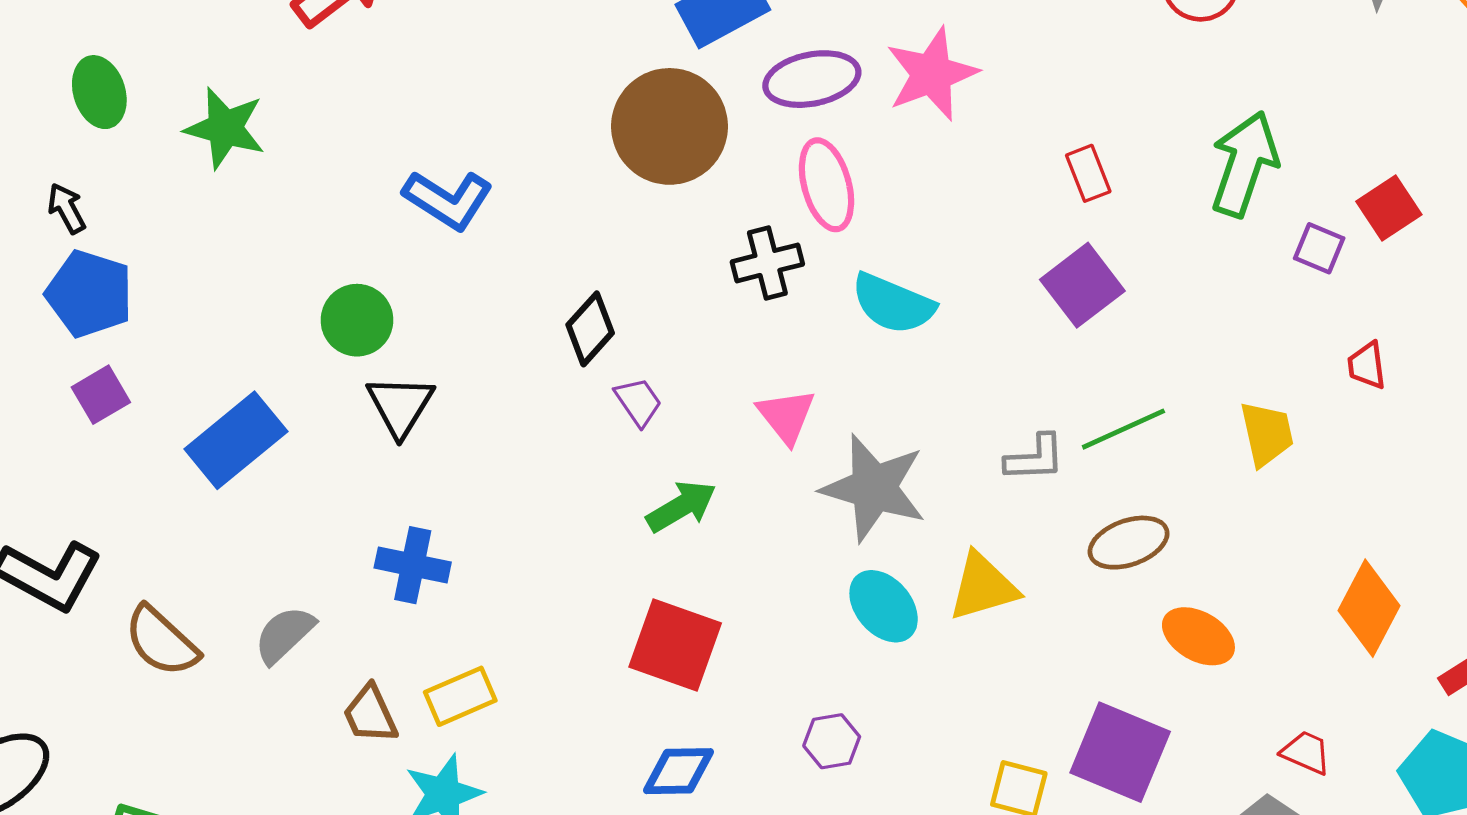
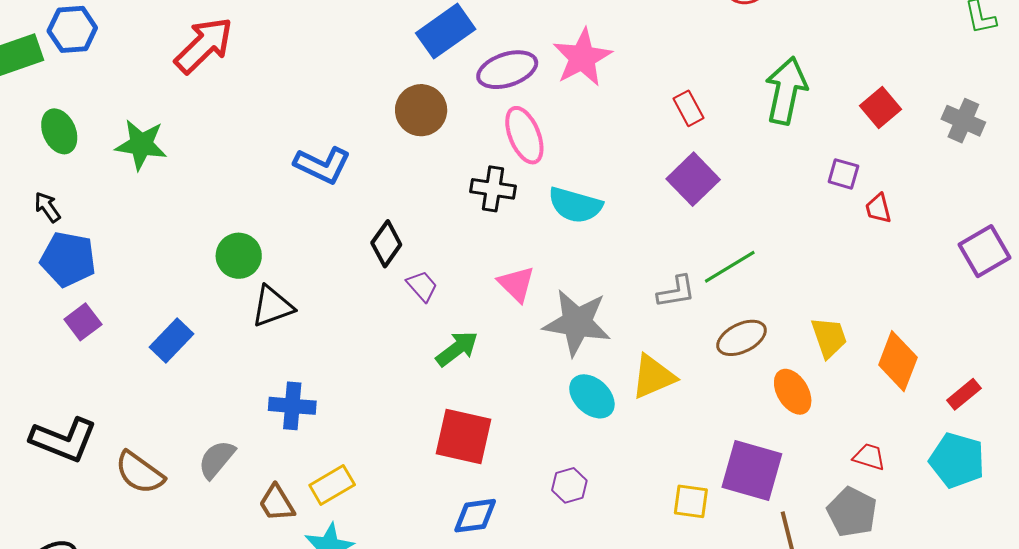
brown circle: (670, 126) -> (421, 110), size x0.7
blue L-shape: (448, 200) -> (322, 165), moved
purple square: (1319, 248) -> (843, 174), moved
black cross: (767, 263) -> (493, 189), turned 30
black triangle: (400, 406) -> (272, 306), turned 45
yellow trapezoid: (1267, 434) -> (829, 337), moved
blue rectangle: (236, 440) -> (171, 340), size x0.7
orange ellipse: (1198, 636) -> (793, 392), turned 36

